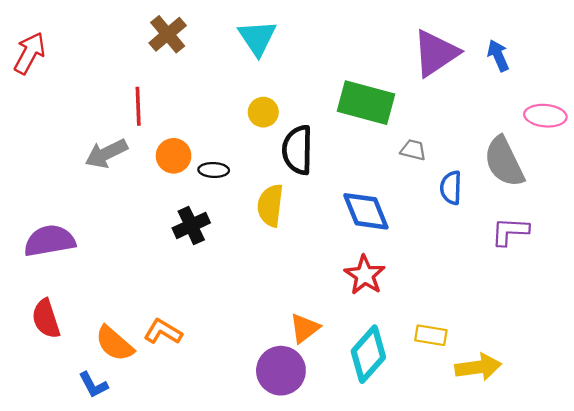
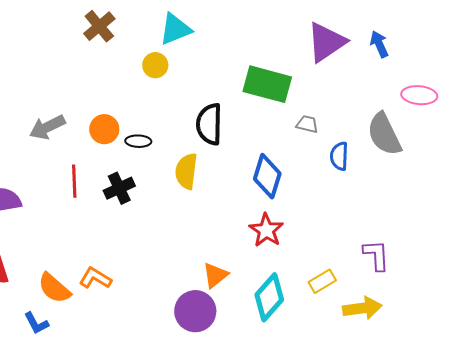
cyan triangle: (257, 38) -> (175, 29), turned 42
red line: (138, 106) -> (74, 181), moved
yellow circle: (263, 112) -> (155, 65), moved
blue diamond: (366, 211) -> (267, 176), turned 39
purple L-shape: (510, 231) -> (376, 255), moved, turned 84
yellow rectangle: (431, 335) -> (322, 281), turned -40

